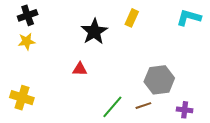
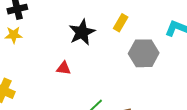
gray hexagon: (159, 80) -> (144, 53), moved

